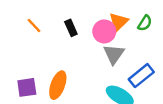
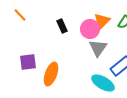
orange line: (34, 25) -> (20, 15), moved
purple square: (27, 87) -> (28, 62), moved

